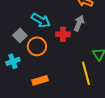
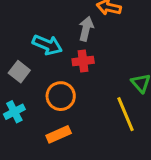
gray arrow: (79, 23) -> (86, 29), moved
orange circle: (37, 46) -> (61, 96), moved

